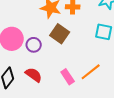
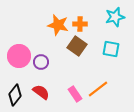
brown square: (60, 34) -> (77, 46), moved

